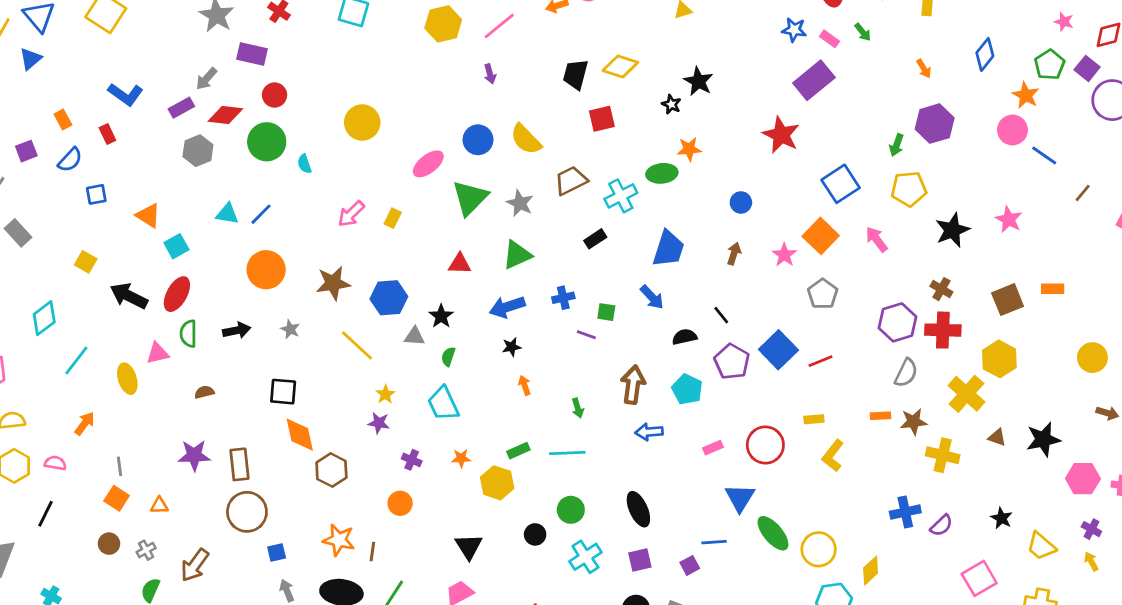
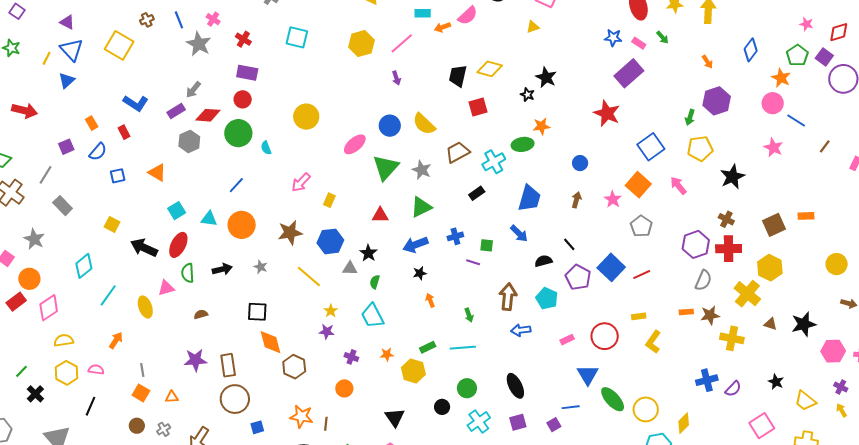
purple rectangle: (252, 54) -> (247, 73), moved
cyan triangle: (227, 214) -> (209, 219), moved
orange triangle: (148, 216) -> (157, 173), moved
yellow rectangle: (393, 218) -> (329, 200), moved
pink star: (1009, 219) -> (773, 147), moved

